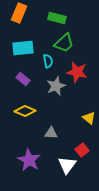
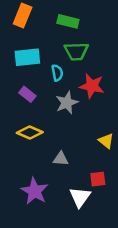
green trapezoid: (64, 43) -> (76, 51), turned 40
red square: (82, 150) -> (98, 179), turned 32

